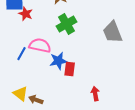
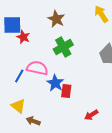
blue star: (58, 61) -> (55, 83), turned -30
yellow triangle: (20, 94) -> (18, 106), moved
red arrow: (95, 94) -> (91, 115), turned -112

